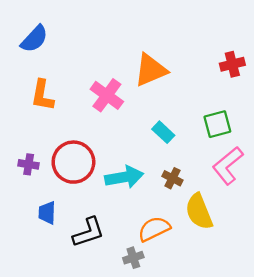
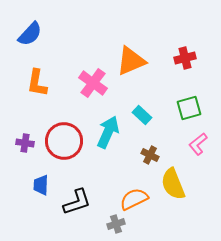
red cross: (232, 64) -> (185, 58), moved
pink L-shape: (228, 166) -> (198, 144), size x0.7
cyan arrow: (124, 177) -> (108, 132), moved, turned -56

